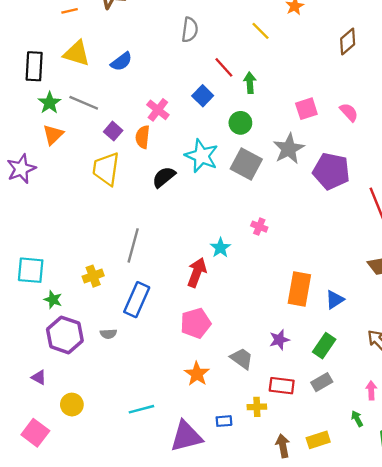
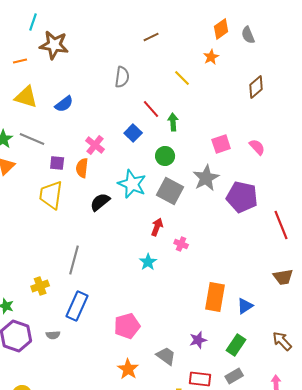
purple square: (113, 131) -> (57, 163), turned -35
red arrow: (197, 273) -> (157, 227), moved, size x0.7

